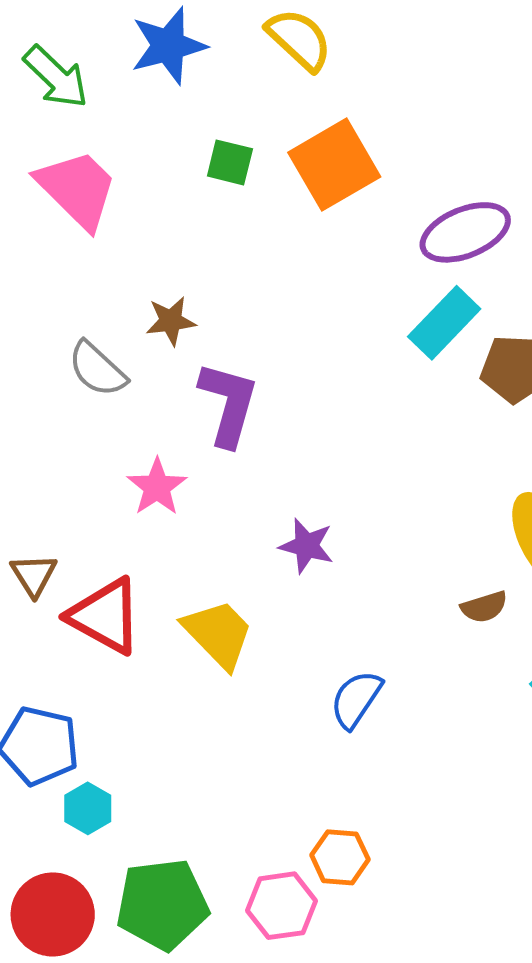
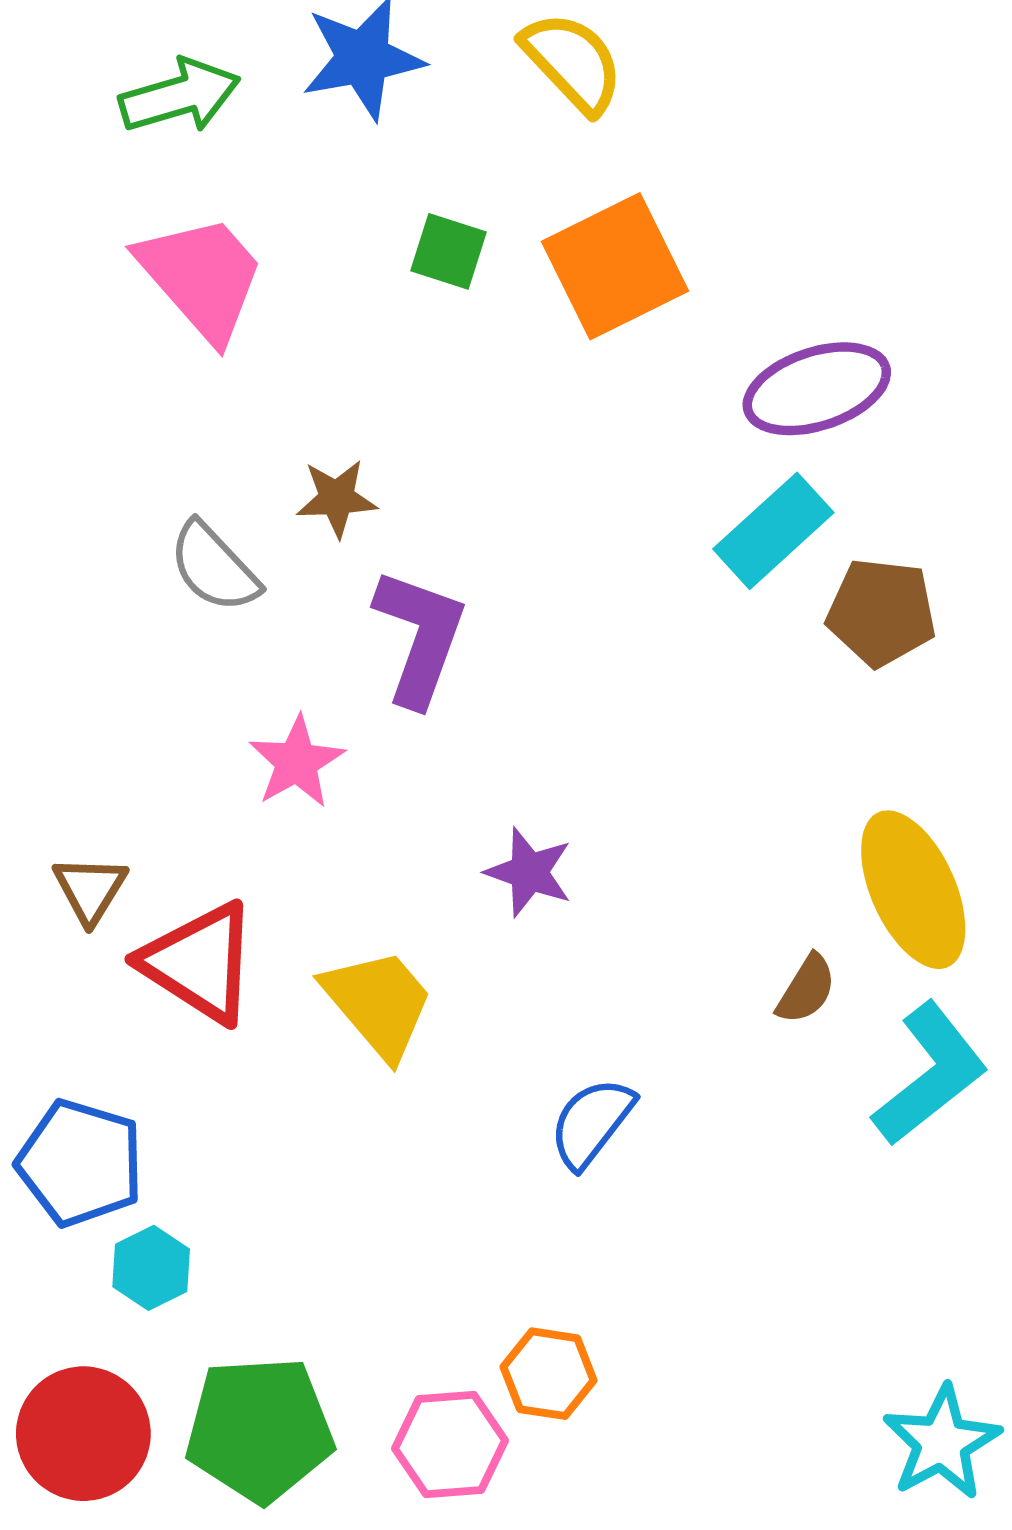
green arrow: (56, 77) -> (180, 96), turned -64
brown semicircle: (484, 607) -> (806, 989), turned -45

